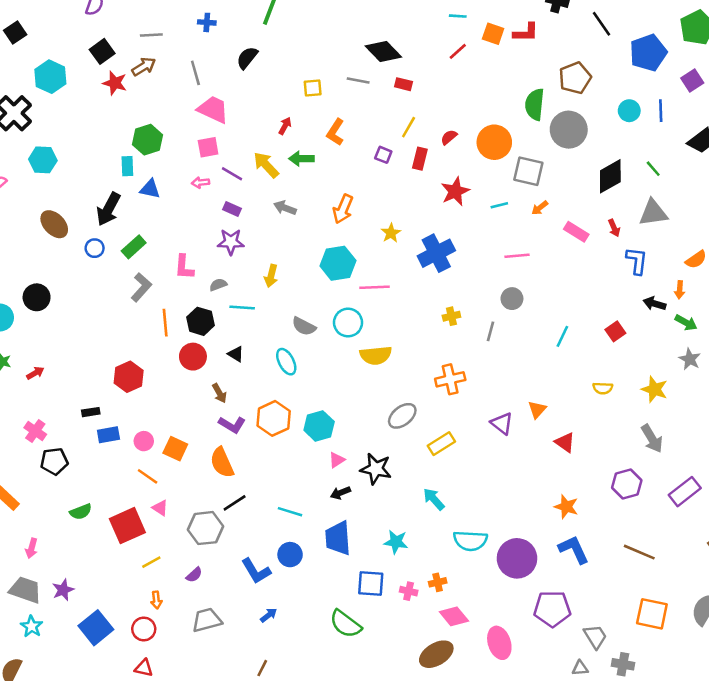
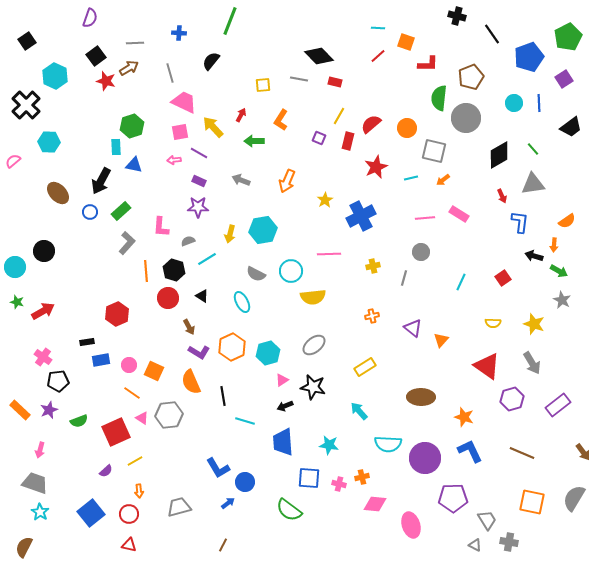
red L-shape: (526, 33) -> (428, 64), moved
red semicircle: (449, 137) -> (371, 124), size x1.5
orange circle: (494, 142) -> (407, 128), size x0.7
yellow arrow: (266, 165) -> (213, 127), moved
pink rectangle: (576, 232) -> (459, 214), moved
cyan hexagon: (338, 263) -> (263, 230), moved
pink line: (375, 287) -> (329, 254), moved
cyan line: (242, 307) -> (207, 259), turned -36
red arrow: (35, 373) -> (43, 311), size x1.6
orange cross: (450, 379) -> (372, 316), size x0.6
gray ellipse: (402, 416) -> (314, 345), moved
purple triangle: (502, 423) -> (413, 328), moved
red triangle: (565, 442) -> (487, 366), moved, size x1.6
black line: (235, 503) -> (223, 396), moved, turned -66
gray hexagon: (206, 528) -> (169, 415), moved
blue circle: (290, 555) -> (245, 482), moved
purple semicircle: (194, 575) -> (106, 471), moved
purple star: (63, 590) -> (49, 410), moved
pink diamond: (454, 616) -> (375, 504), turned -45
brown ellipse: (436, 654) -> (421, 397), moved, turned 32
gray triangle: (580, 668) -> (475, 545), turned 32

